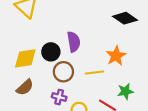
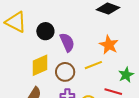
black circle: (51, 52) -> (45, 31), moved
yellow diamond: (25, 58) -> (40, 65), moved

